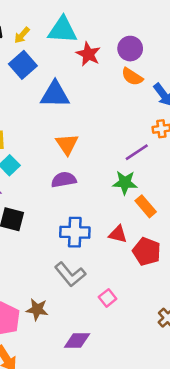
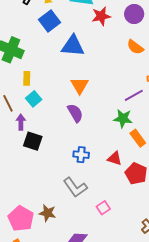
red star: (88, 54) -> (101, 16), turned 30
orange semicircle: (132, 77) -> (135, 47), moved
purple semicircle: (64, 180) -> (75, 113), turned 66
blue cross: (75, 232) -> (81, 155), size x0.7

